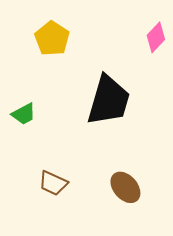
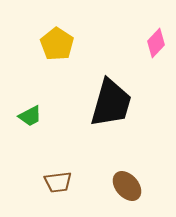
brown trapezoid: (53, 183) -> (58, 182), turned -32

